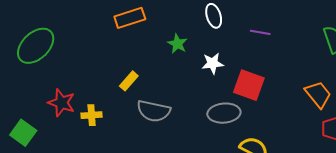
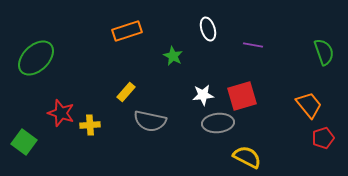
white star: (213, 63) -> (203, 95), moved
red square: (249, 85) -> (242, 96), turned -36

